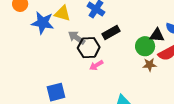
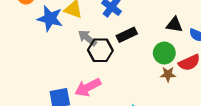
black triangle: (157, 35) -> (174, 25), moved
pink arrow: (96, 65) -> (88, 87), moved, size x1.6

